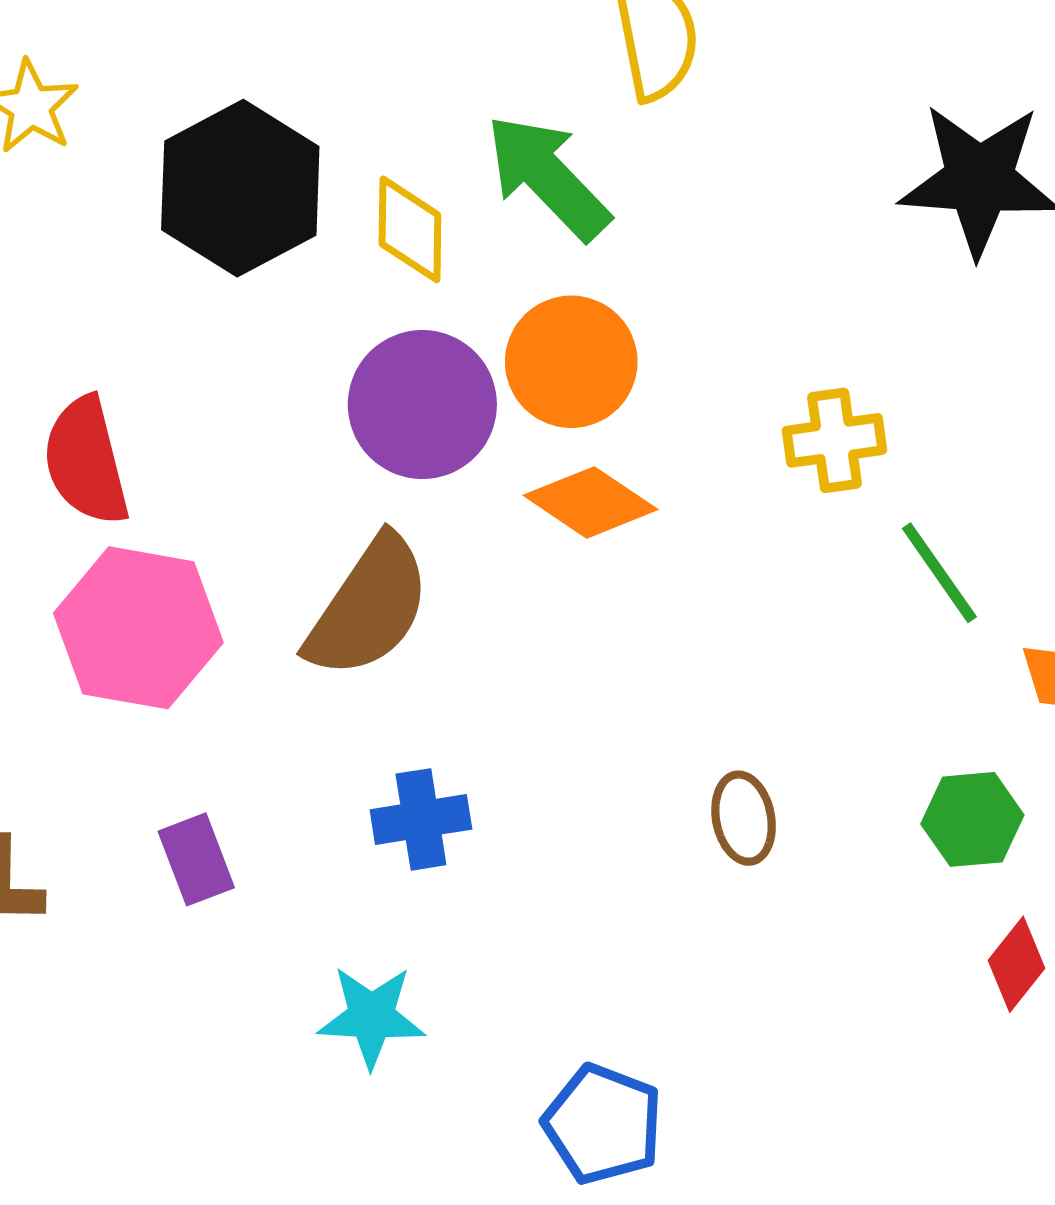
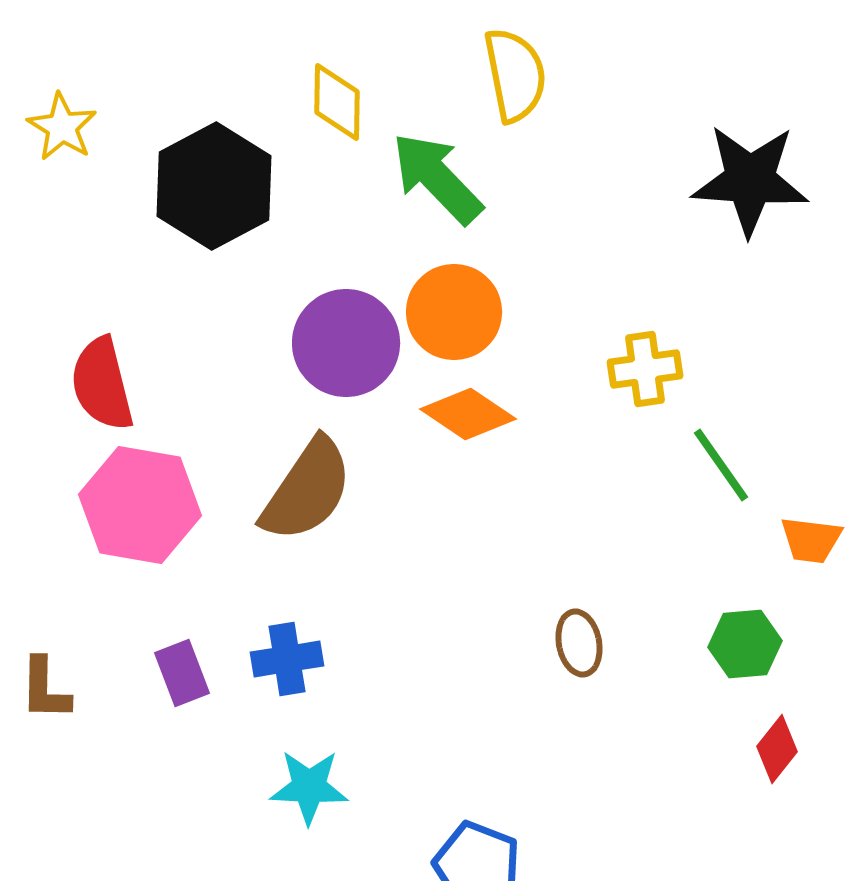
yellow diamond: (410, 229) -> (337, 102), moved
blue cross: (421, 819) -> (287, 659), moved

